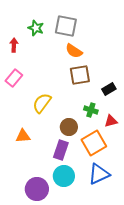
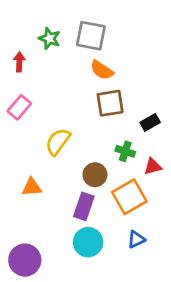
blue triangle: (99, 174) -> (136, 239), size x0.6
purple circle: (37, 189) -> (25, 260), moved

